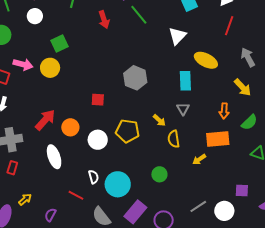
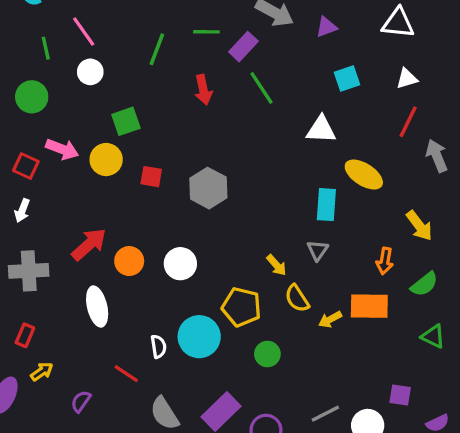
white triangle: (177, 36) -> (321, 129), turned 42
gray arrow: (248, 57) -> (437, 156), moved
gray hexagon: (135, 78) -> (208, 188), moved
red square: (98, 100) -> (151, 177), moved
yellow pentagon: (127, 131) -> (241, 307), moved
yellow semicircle: (174, 139) -> (297, 298), turned -30
white circle: (98, 140) -> (180, 264), moved
yellow arrow: (199, 159) -> (330, 319), moved
red rectangle: (12, 168) -> (25, 335), moved
cyan circle: (118, 184) -> (199, 337), moved

